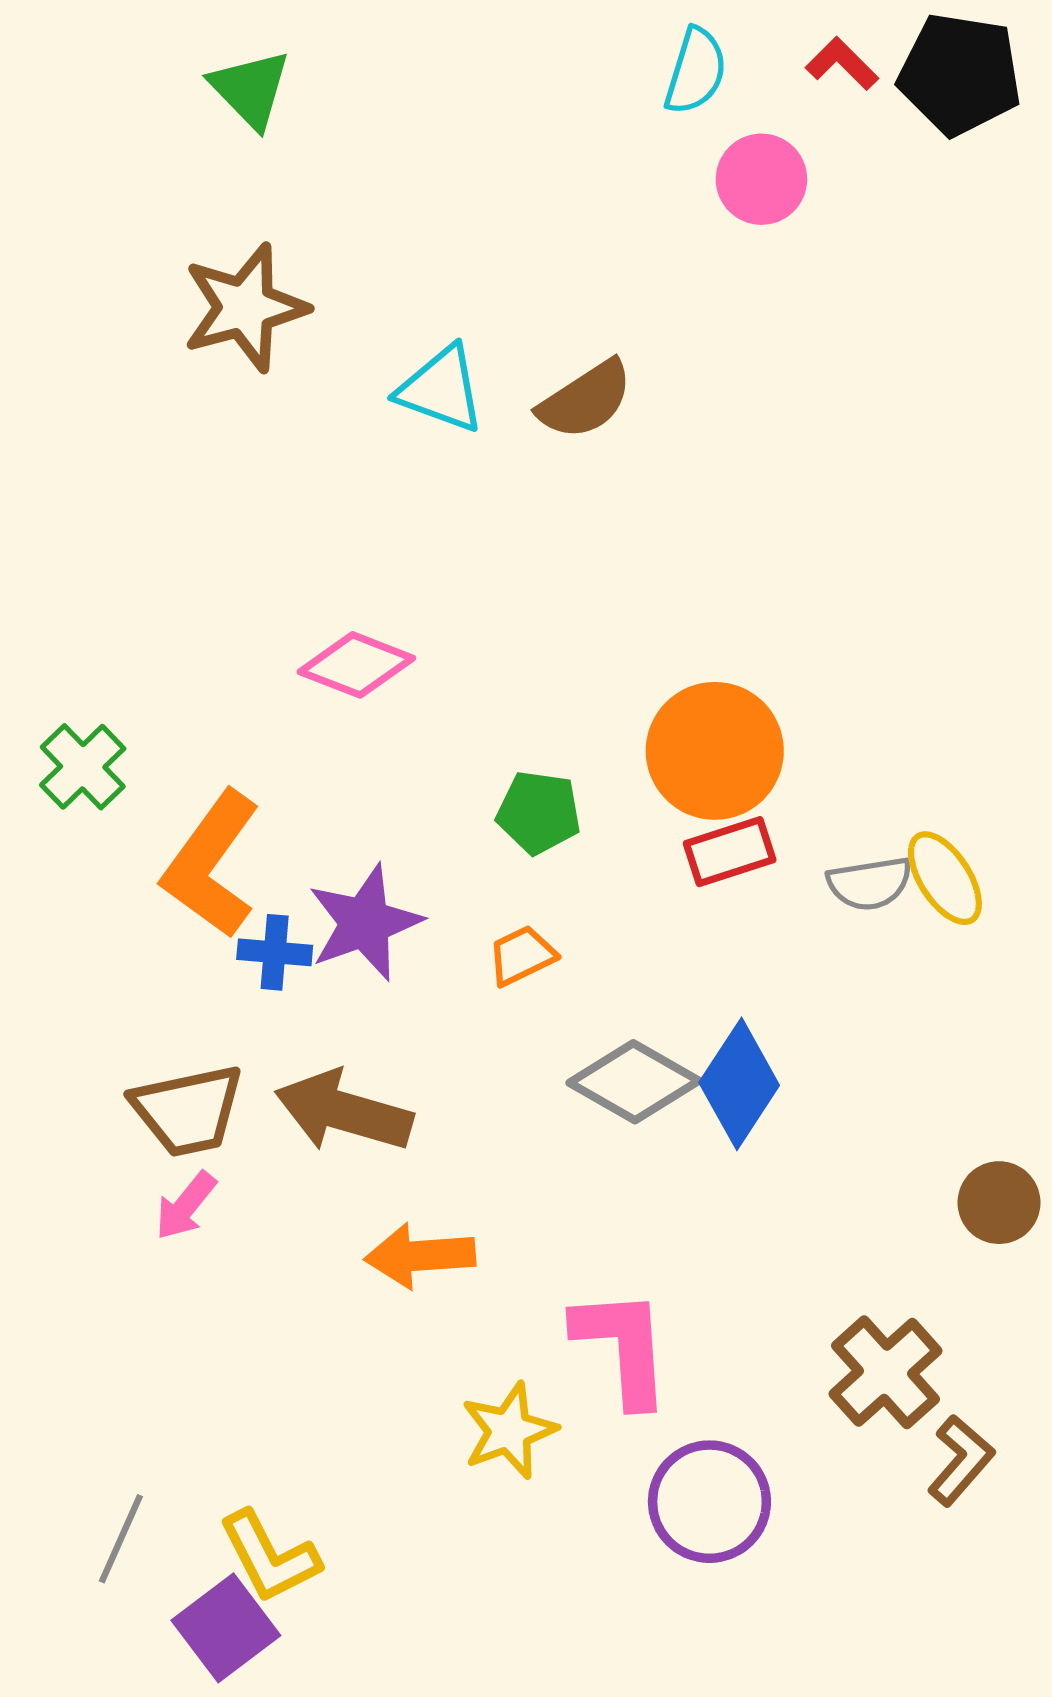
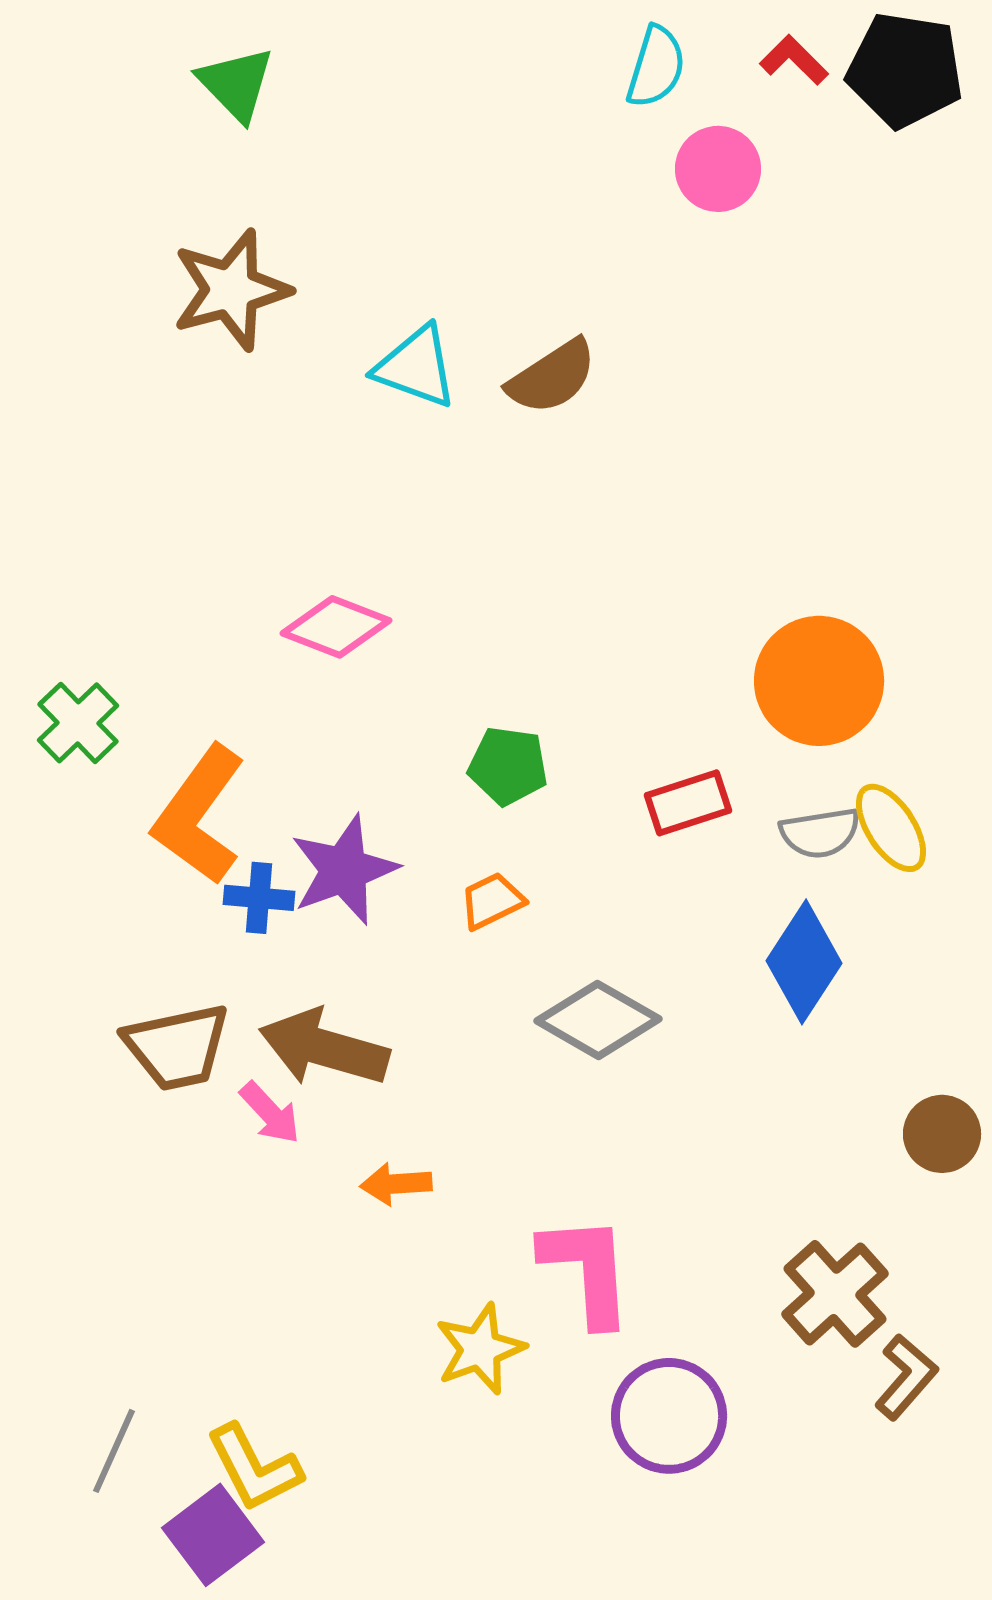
orange circle: (715, 751) -> (819, 681), moved
blue diamond: (739, 1084) -> (804, 962), moved
pink arrow: (186, 1206) -> (270, 1113), moved, turned -82
orange arrow: (420, 1256) -> (396, 1184), size x0.7

